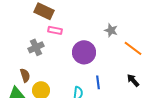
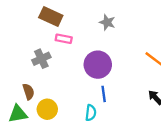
gray star: (111, 30) -> (107, 22), moved
blue line: (98, 82) -> (104, 94), moved

